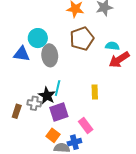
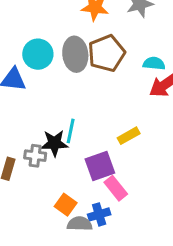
gray ellipse: (50, 55) -> (75, 54), moved
yellow rectangle: (95, 92) -> (129, 136), turned 64
black star: (47, 96) -> (54, 143), turned -30
purple square: (59, 112) -> (100, 166), moved

